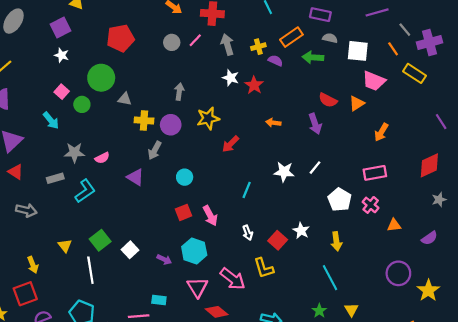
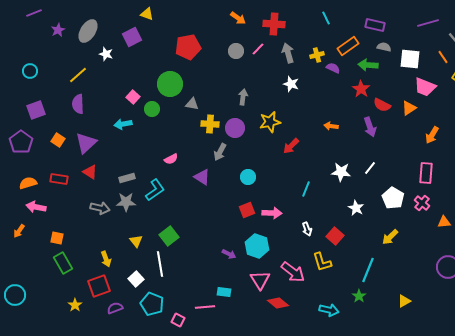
white star: (62, 55) -> (106, 54), moved
red star: (254, 85) -> (361, 89), moved
cyan arrow: (51, 120) -> (123, 124), turned 120
gray star: (74, 153) -> (126, 202), moved
pink rectangle: (375, 173) -> (426, 173), turned -75
pink arrow: (210, 216) -> (272, 213), turned -60
white star: (301, 231) -> (356, 208), moved
yellow arrow: (336, 241) -> (390, 237), turned 54
white square: (130, 250) -> (136, 279), moved
cyan line: (330, 278) -> (368, 270), moved, turned 50
yellow triangle: (351, 310) -> (404, 301), turned 32
green star: (319, 311) -> (359, 296), moved

